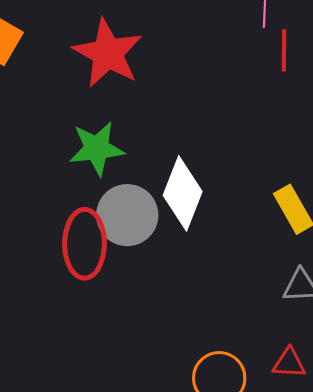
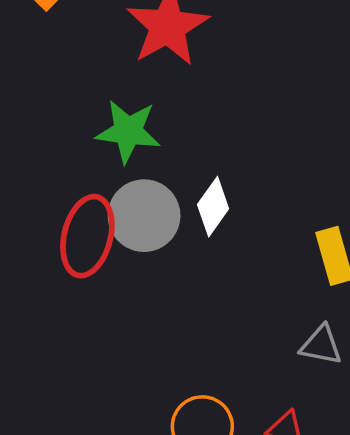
white diamond: (183, 193) -> (213, 207), size x0.7

